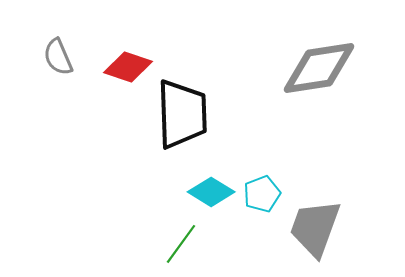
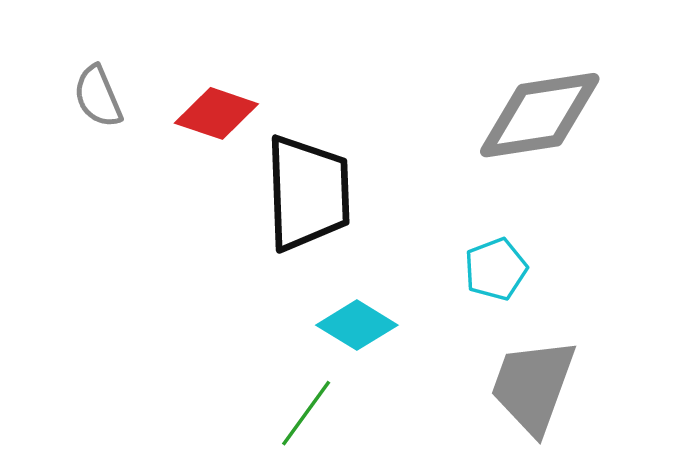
cyan pentagon: (262, 194) -> (496, 269), moved

